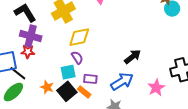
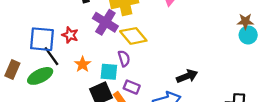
purple cross: (31, 36) -> (105, 22), moved
yellow diamond: (79, 37) -> (133, 36), turned 45
orange star: (47, 87) -> (83, 64), moved

